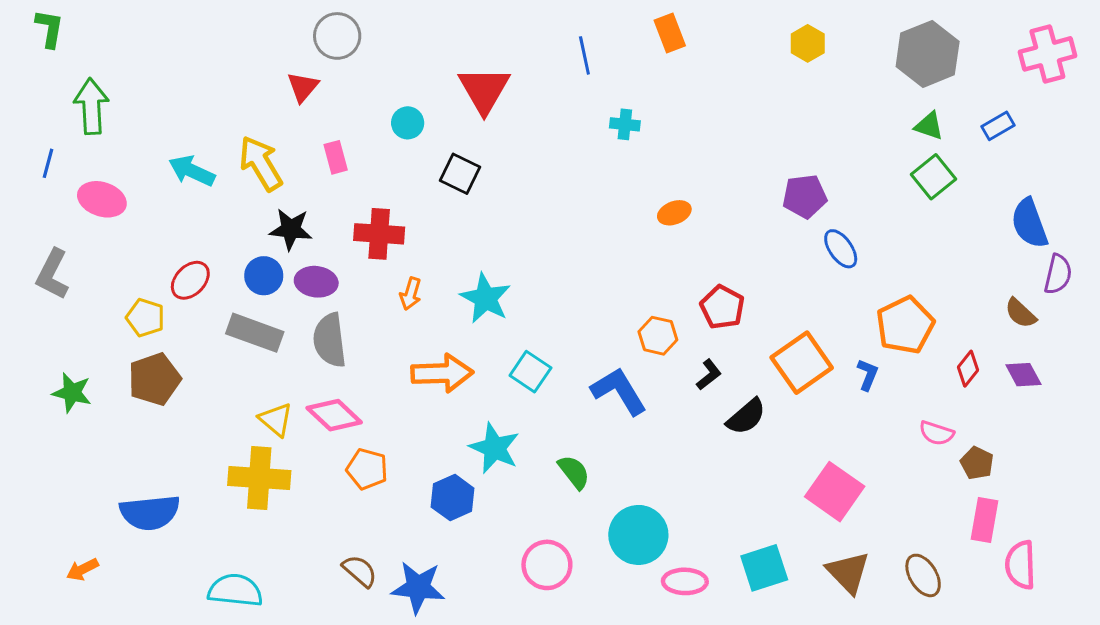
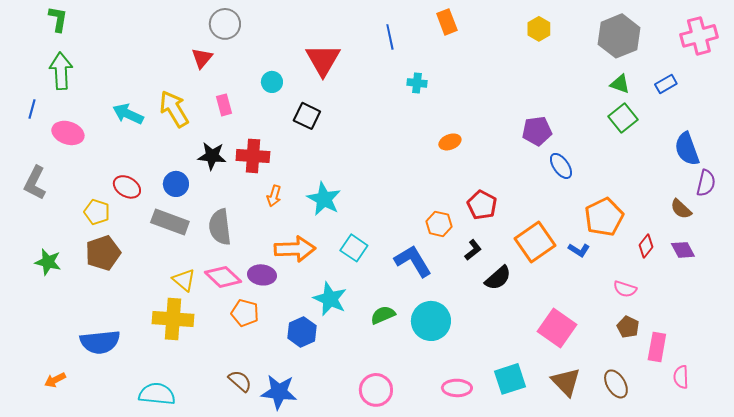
green L-shape: (49, 28) -> (58, 19), moved
black star: (291, 229) -> (212, 156), moved
red ellipse: (190, 280) -> (127, 187), turned 76
purple ellipse: (316, 282) -> (262, 275), moved
blue L-shape: (868, 375) -> (579, 250), turned 100
brown pentagon: (977, 463) -> (628, 327), moved
green semicircle: (574, 472) -> (383, 315), turned -75
cyan circle: (638, 535) -> (431, 321), moved
pink circle: (547, 565) -> (376, 390), moved
pink semicircle: (1020, 565) -> (681, 377), size x0.7

